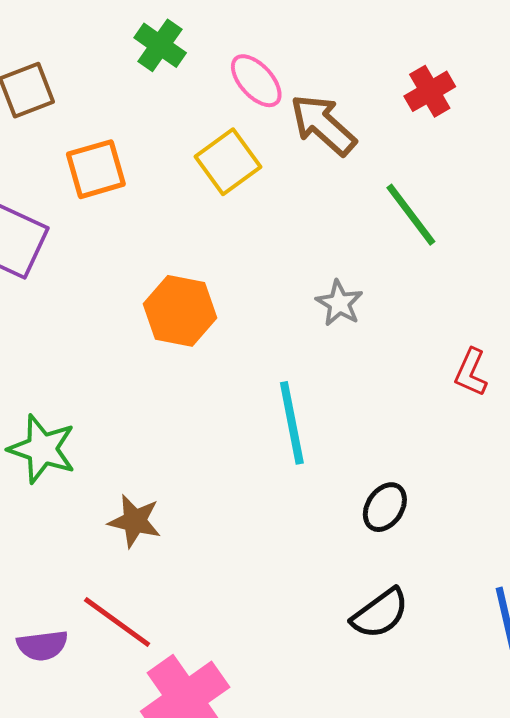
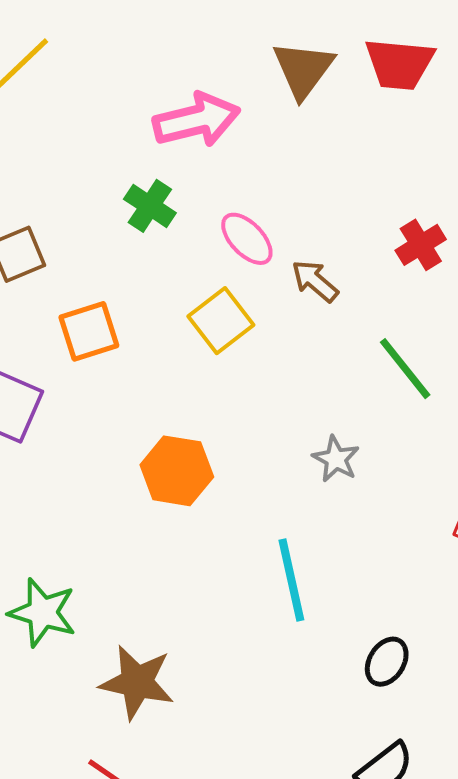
brown arrow: (323, 125) -> (315, 281), size x0.7
brown star: (135, 521) -> (137, 682), size x1.4

